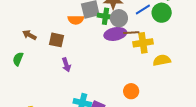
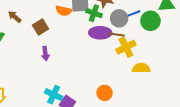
gray circle: (119, 18) -> (119, 18), moved
brown square: (57, 40) -> (40, 27), turned 35
yellow cross: (143, 43) -> (126, 47), turned -30

